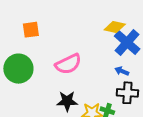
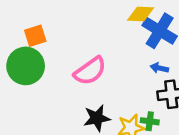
green circle: (18, 69) -> (26, 66), moved

